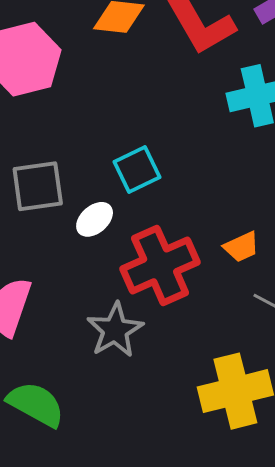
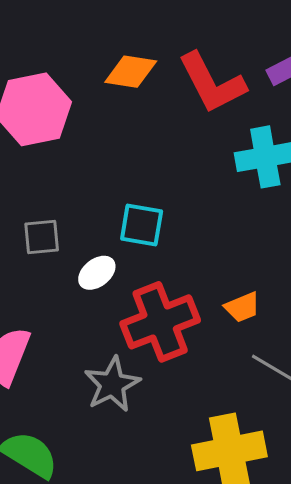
cyan square: (137, 170) -> (142, 225), turned 33
gray square: (38, 186) -> (42, 237), size x0.7

